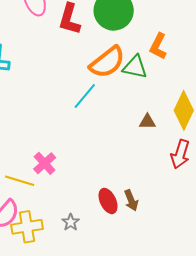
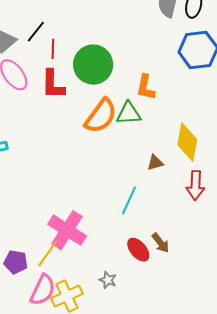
cyan line: (85, 96) -> (129, 200), moved
pink cross: (45, 163) -> (67, 230), size x1.6
yellow line: (20, 181) -> (48, 254), turned -56

